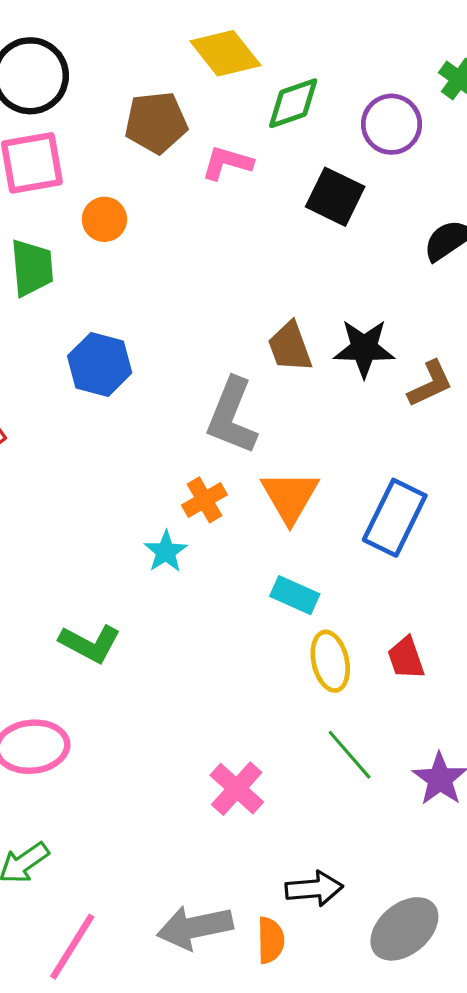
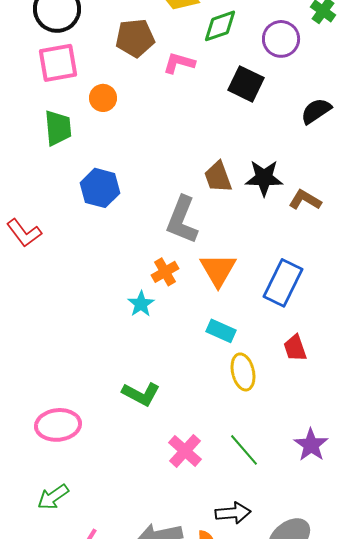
brown L-shape: (430, 384) -> (305, 200), turned -124
green L-shape: (90, 643) -> (141, 394), moved
red trapezoid: (406, 658) -> (295, 348), moved
green line: (350, 755) -> (244, 450), moved

